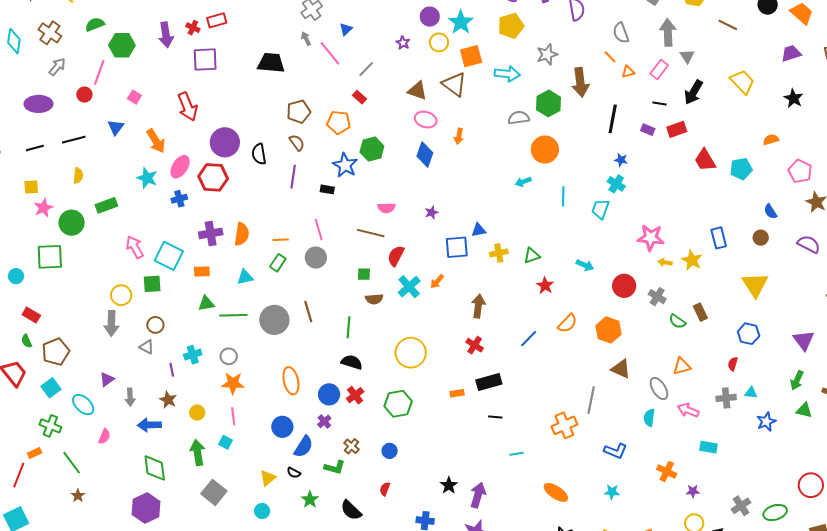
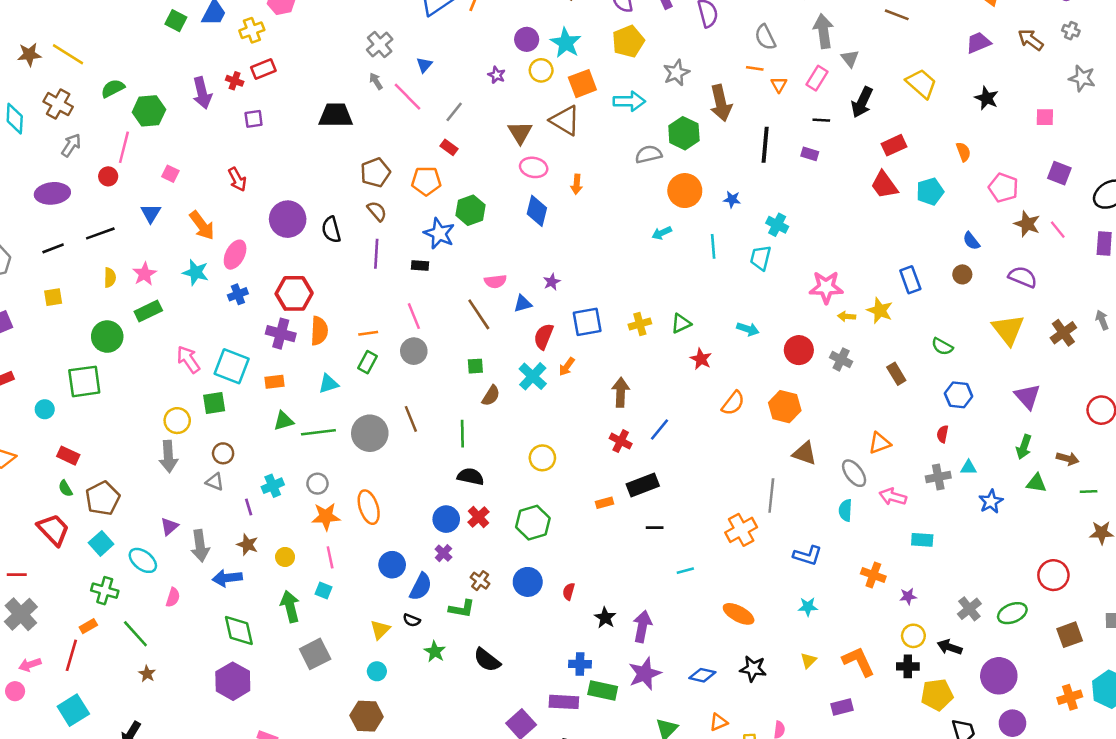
orange line: (610, 57) -> (755, 68), turned -32
purple square: (205, 59) -> (254, 119), size x0.6
orange triangle: (628, 72) -> (779, 85), turned -40
brown triangle: (417, 91) -> (520, 133), turned 45
red arrow: (188, 107) -> (237, 179), size x0.7
red rectangle: (677, 129) -> (894, 145), moved
orange semicircle: (771, 140) -> (963, 152), turned 91
blue star: (621, 160) -> (732, 199), moved
red hexagon: (213, 177) -> (294, 293), moved
pink star: (43, 208) -> (144, 274), moved
blue triangle: (479, 230) -> (523, 304), moved
purple cross: (211, 233) -> (281, 334), turned 30
brown line: (371, 233) -> (479, 314), turned 48
red semicircle: (396, 256) -> (544, 336), moved
yellow triangle: (755, 285) -> (1008, 330), moved
brown semicircle: (374, 299) -> (491, 396), turned -48
green semicircle: (677, 321) -> (942, 347), moved
blue line: (529, 339) -> (659, 430), moved
yellow circle: (411, 353) -> (542, 458), size x0.7
orange ellipse: (291, 381) -> (369, 507), moved
gray arrow: (130, 397) -> (200, 546), size x1.4
blue circle: (390, 451) -> (528, 582), size x1.5
red semicircle: (385, 489) -> (569, 591), moved
gray square: (214, 492) -> (315, 654), turned 30

